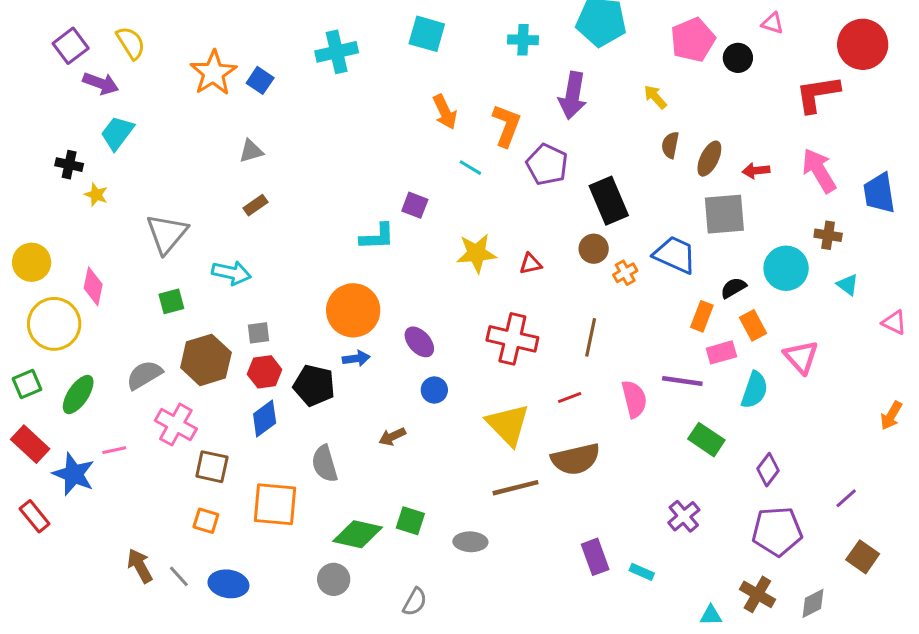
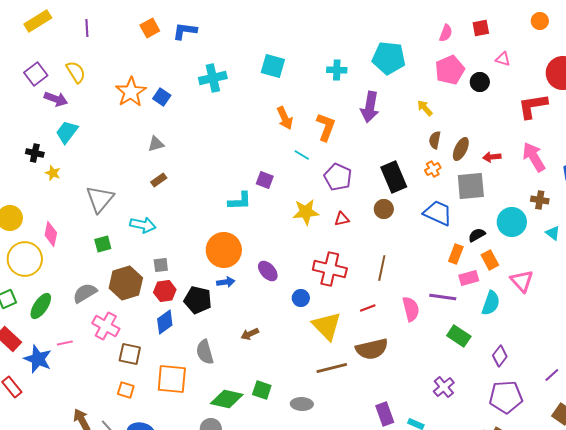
purple pentagon: (547, 165) -> (338, 177), moved
orange cross: (625, 273) -> (433, 169), moved
blue circle: (434, 390) -> (301, 298), moved

